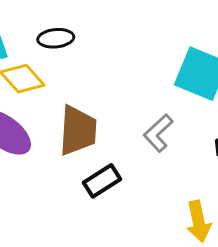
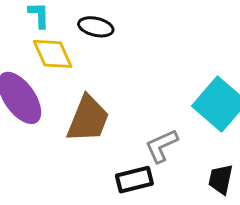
black rectangle: (102, 181) -> (134, 180), moved

